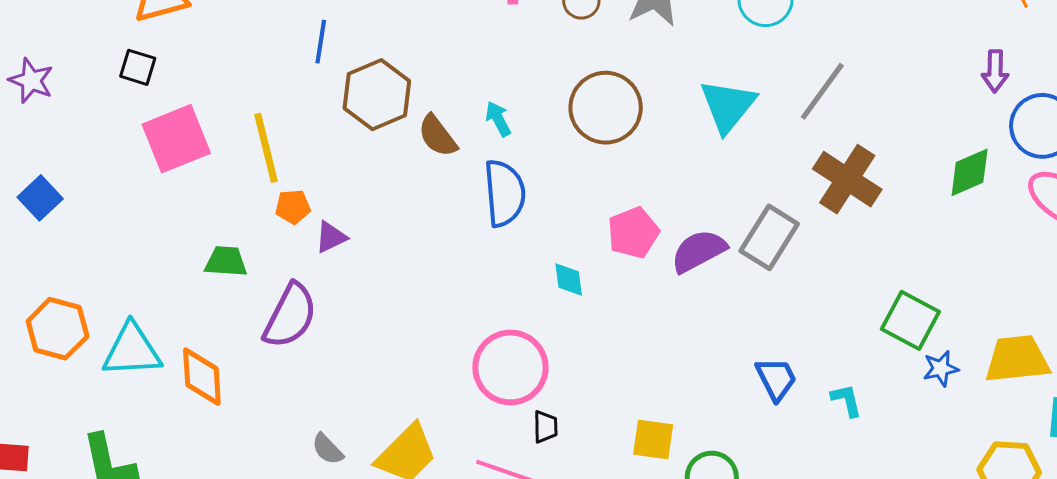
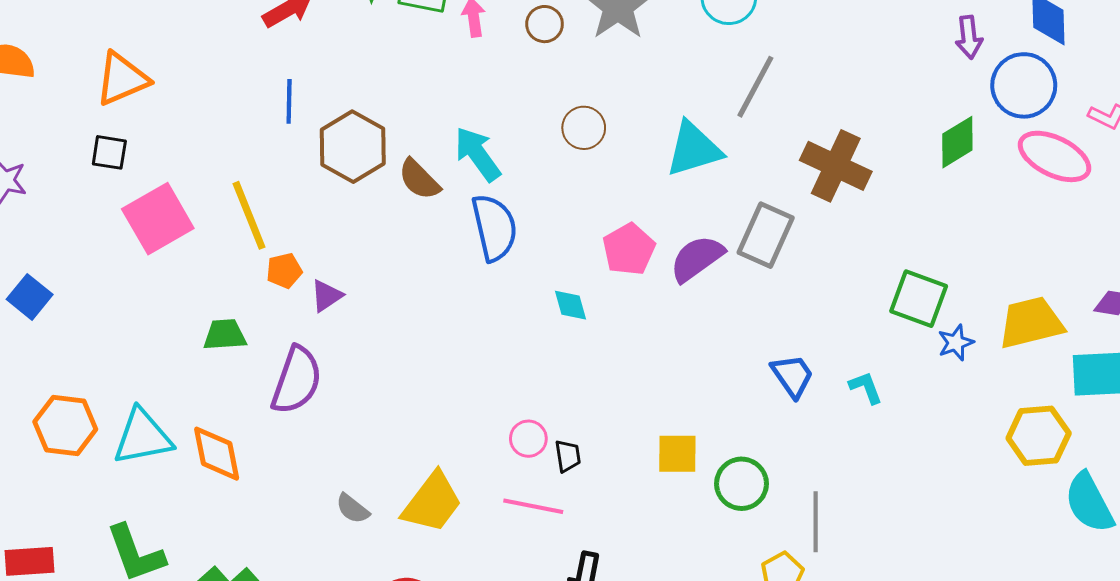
gray line: (822, 91) -> (755, 87), moved
cyan triangle: (728, 106) -> (694, 149), moved, turned 42
brown circle: (606, 108) -> (584, 128), size x0.6
cyan arrow: (498, 119) -> (478, 154), size x1.6
pink circle: (510, 367) -> (528, 439), moved, size x0.5

